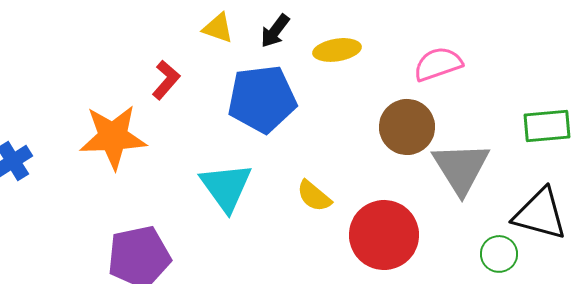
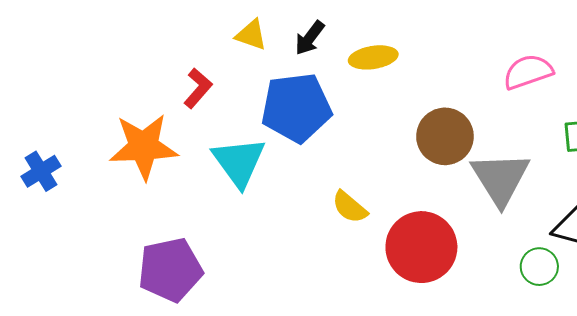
pink semicircle: (438, 64) -> (528, 72), moved
cyan triangle: (226, 187) -> (239, 162), moved

